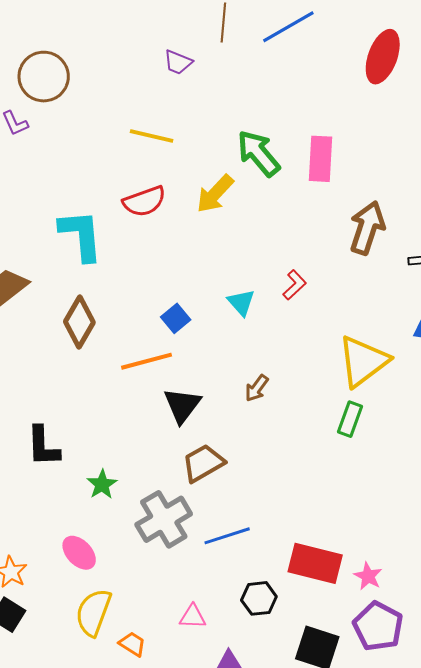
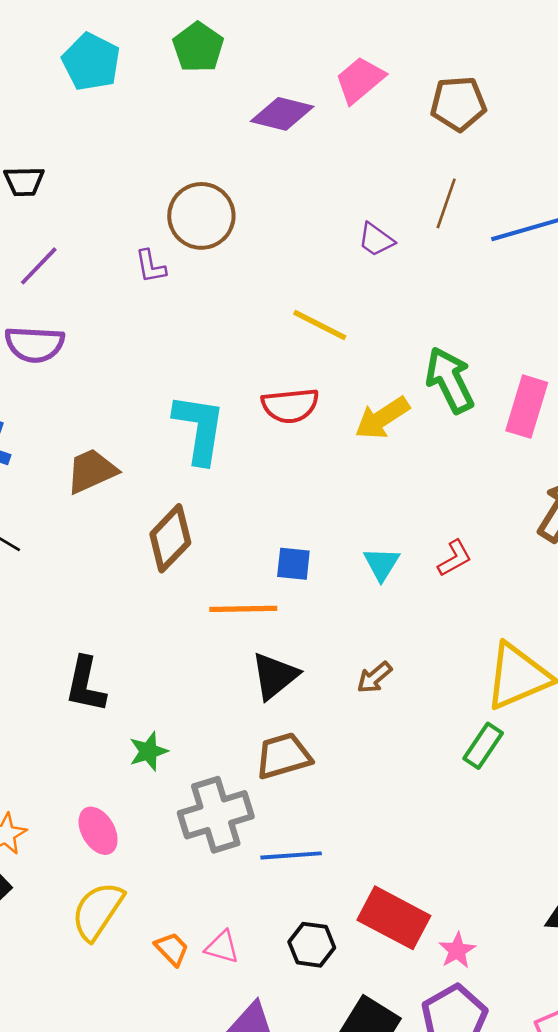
blue square: (176, 318) -> (293, 564), turned 32
orange trapezoid: (132, 644) -> (172, 949), moved

